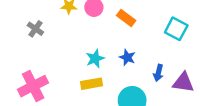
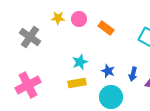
gray cross: (35, 29) -> (30, 37), size x1.5
blue star: (127, 57) -> (108, 71), moved

